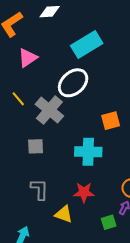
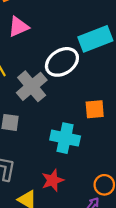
cyan rectangle: (87, 44) -> (95, 39), moved
red star: (84, 192) -> (53, 180), turned -30

